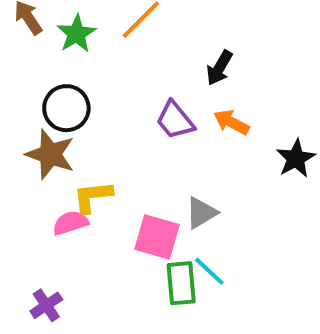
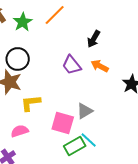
pink semicircle: (70, 223) -> (20, 131), moved
green rectangle: (181, 283) -> (75, 146), turned 65

